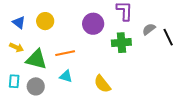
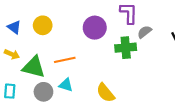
gray semicircle: (149, 29) -> (144, 32), moved
gray circle: (36, 86) -> (43, 92), moved

